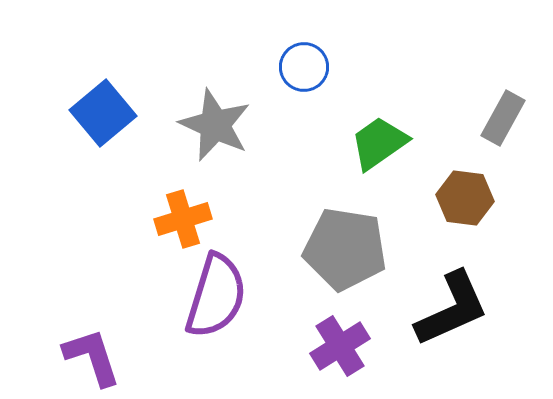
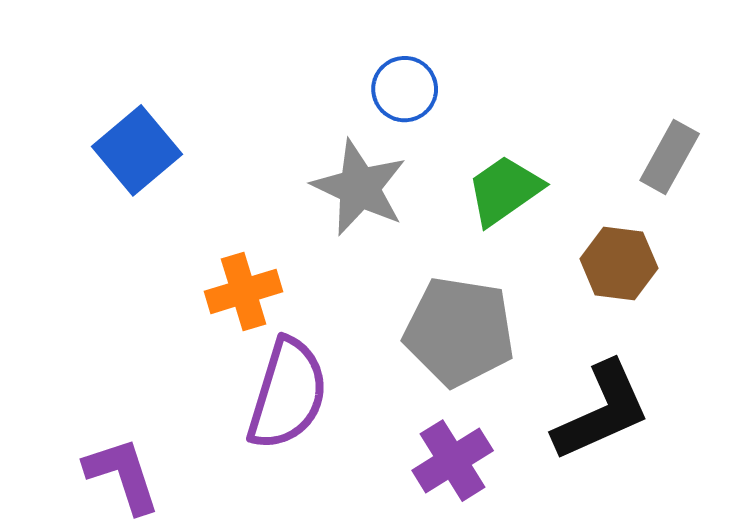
gray star: (215, 125) -> (359, 188), moved

